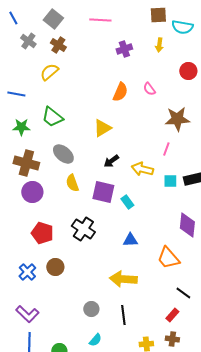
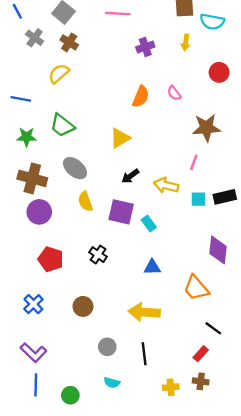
black cross: (83, 229) -> (98, 255), size x0.7
brown circle: (55, 267) -> (83, 306), moved
cyan semicircle: (95, 340) -> (112, 383), turned 64

